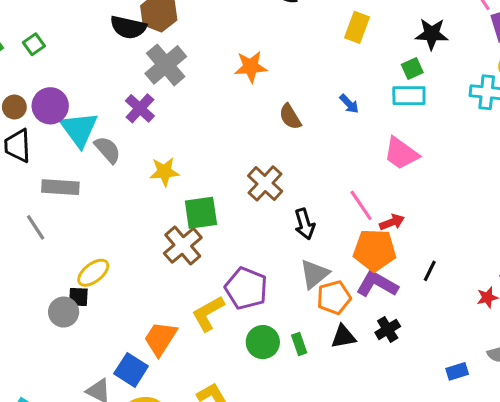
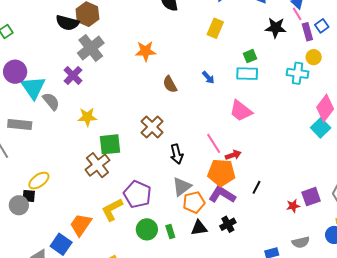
black star: (432, 34) -> (276, 28), moved

